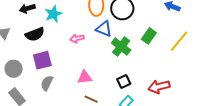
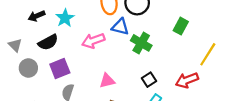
green rectangle: (149, 36) -> (181, 26), moved
pink arrow: (77, 38) -> (93, 41), size x1.5
yellow line: (179, 41) -> (208, 54), moved
gray circle: (14, 69) -> (28, 68), moved

